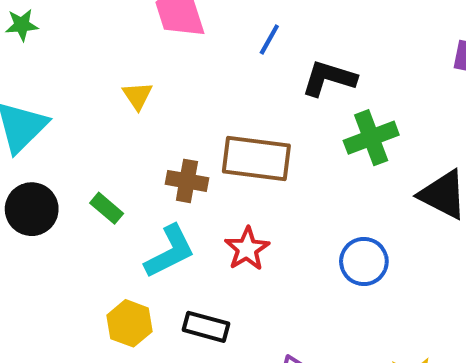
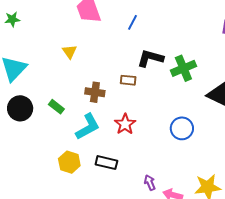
black L-shape: (329, 78) -> (150, 58), moved
brown rectangle: (256, 159) -> (128, 80), size x0.5

